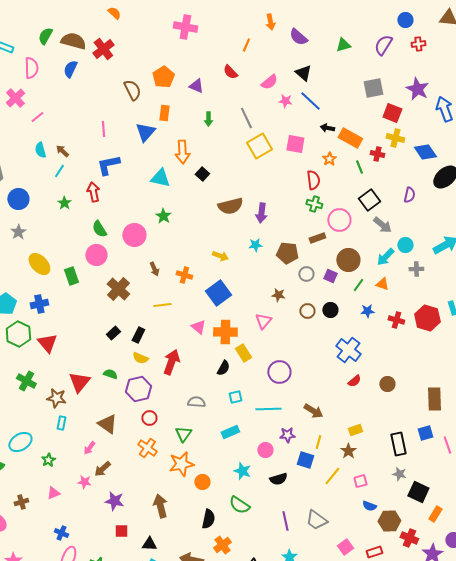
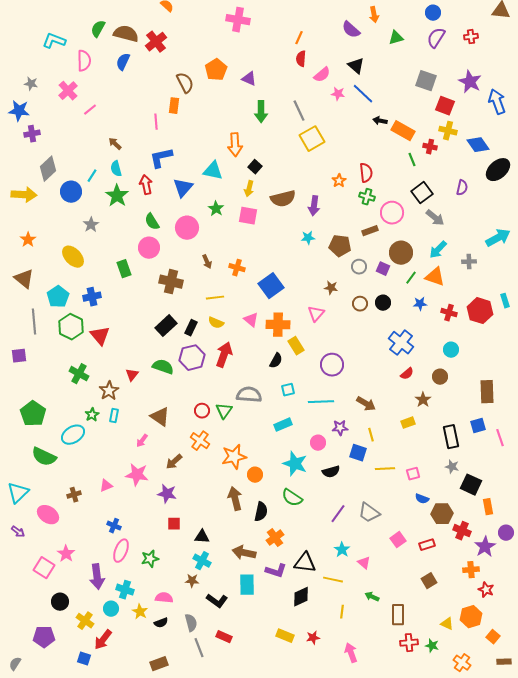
blue circle: (405, 20) -> (433, 13), moved
orange arrow: (270, 22) -> (374, 15), moved
red semicircle: (230, 72) -> (301, 59), moved, turned 49
gray square: (373, 88) -> (426, 81), turned 30
orange rectangle: (164, 113) -> (174, 106), moved
green arrow: (208, 119) -> (261, 112), size x1.5
blue triangle: (145, 132) -> (183, 188), moved
pink square: (295, 144) -> (248, 216), moved
cyan semicircle: (40, 150) -> (116, 169), moved
orange star: (329, 159) -> (339, 181), moved
cyan line: (59, 171) -> (92, 176), moved
green star: (64, 203) -> (117, 196), size x1.6
gray star: (18, 232) -> (91, 225), moved
cyan circle: (405, 245) -> (451, 350), moved
yellow arrow: (220, 256) -> (249, 189), moved, turned 84
yellow ellipse: (39, 264) -> (73, 257), moved
orange triangle: (382, 284) -> (435, 277), size x1.5
brown cross: (118, 289) -> (171, 282), turned -30
black rectangle: (113, 333) -> (166, 326), size x1.5
yellow semicircle: (140, 358) -> (216, 323), moved
green semicircle: (110, 374) -> (163, 367), size x1.5
red triangle: (79, 382) -> (132, 375), size x0.6
purple hexagon: (138, 389) -> (192, 358), moved
brown star: (56, 398) -> (109, 391), turned 30
gray semicircle: (196, 402) -> (249, 395), size x1.4
green triangle: (183, 434) -> (224, 411), moved
yellow line: (318, 442) -> (371, 435), turned -32
brown star: (348, 451) -> (423, 400), moved
green star: (48, 460) -> (92, 415), moved
brown arrow: (102, 469) -> (174, 462), moved
cyan star: (242, 471) -> (295, 464), size x1.4
yellow line: (332, 476) -> (385, 469), turned 48
pink star: (84, 482) -> (137, 475), size x1.6
brown arrow: (160, 506) -> (235, 499), moved
orange rectangle: (435, 514) -> (488, 507), turned -42
purple line: (285, 521) -> (338, 514), turned 48

